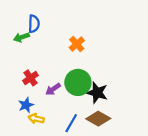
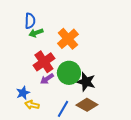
green arrow: (21, 37) -> (36, 33), moved
orange cross: (77, 44) -> (68, 39), size x1.5
red cross: (30, 78) -> (44, 62), moved, size x1.5

